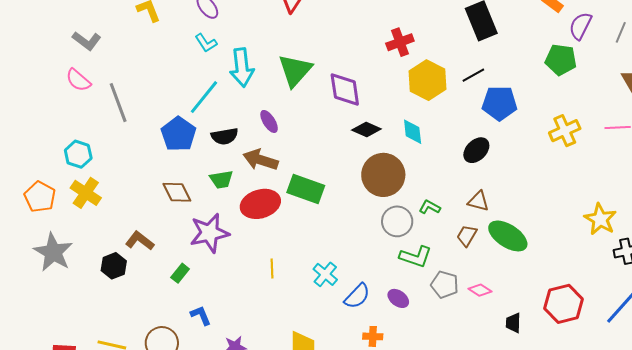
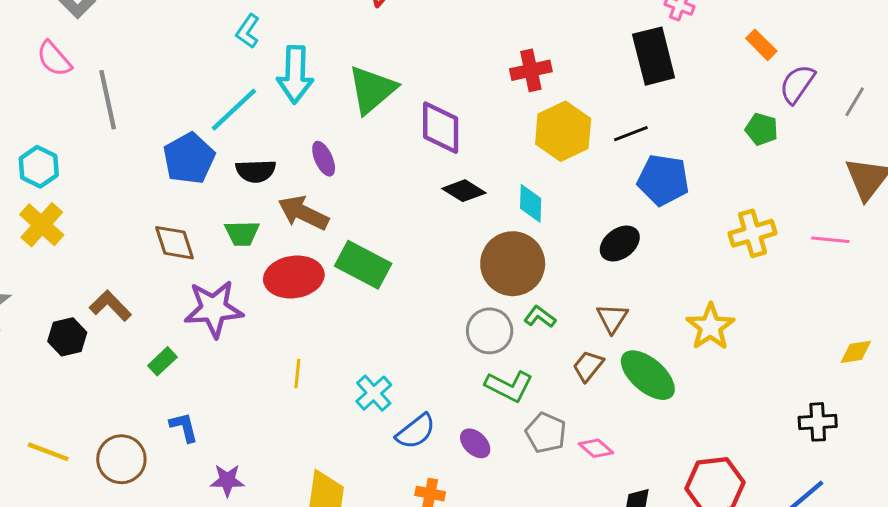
cyan L-shape: (206, 43) -> (248, 31), turned 60
green pentagon: (561, 60) -> (762, 129), size x0.7
brown circle: (383, 175) -> (513, 264), moved
brown triangle: (478, 201) -> (612, 318), turned 40
yellow star: (600, 219) -> (710, 327), moved

